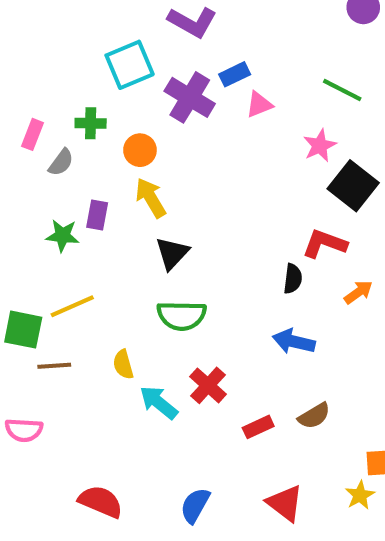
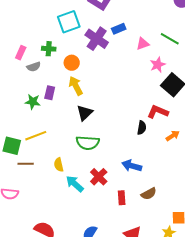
pink triangle: (259, 105) -> (143, 44), moved
gray semicircle: (61, 162) -> (34, 67), turned 32
blue arrow: (294, 341) -> (132, 166), moved
red rectangle: (258, 427) -> (122, 198), turned -72

